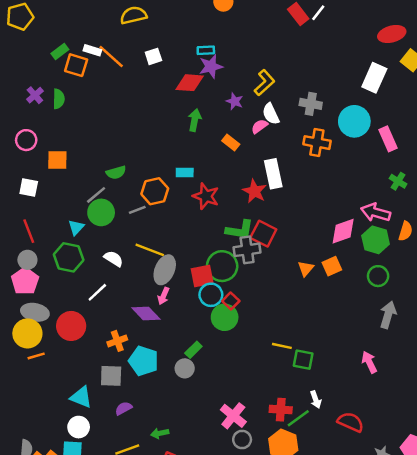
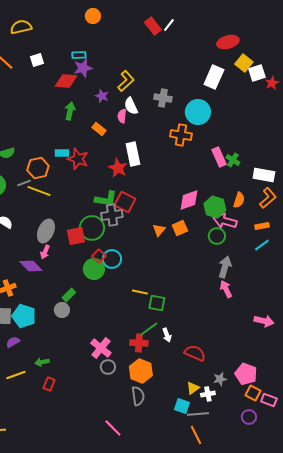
pink semicircle: (260, 126) -> (122, 116), turned -48
pink rectangle: (388, 139) -> (219, 157), moved
orange cross: (317, 143) -> (181, 135), moved
red star: (206, 196) -> (78, 159), moved
pink arrow: (376, 212) -> (225, 221), moved
yellow line: (150, 250) -> (39, 191), moved
cyan circle: (211, 295) -> (112, 259), moved
cyan pentagon: (143, 361) -> (24, 316), moved
pink arrow: (369, 362) -> (226, 289), moved
green line: (298, 418) -> (149, 329), moved

